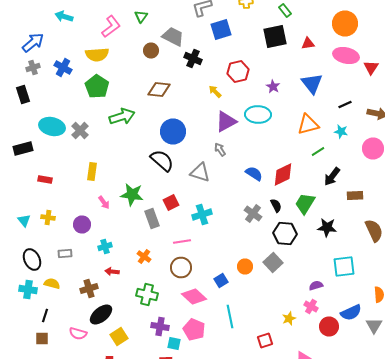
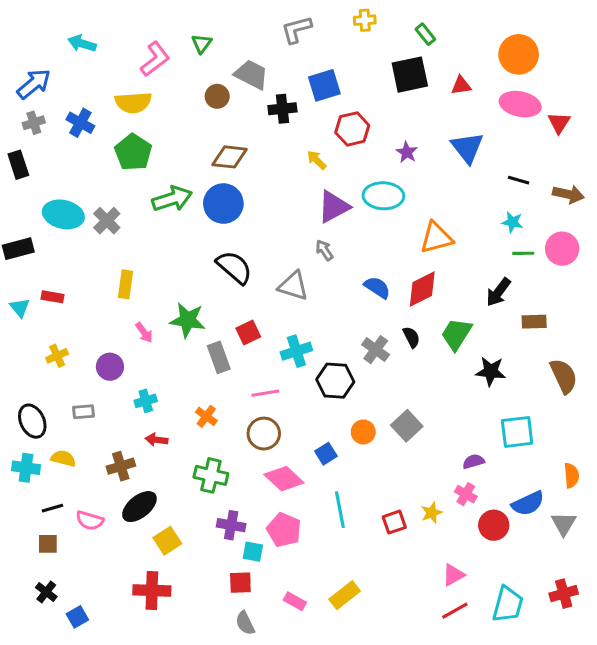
blue square: (221, 30) -> (324, 85), moved
black cross: (193, 58) -> (282, 109), turned -30
black line: (345, 104) -> (519, 180), turned 40
orange triangle: (308, 124) -> (436, 238), moved
blue circle: (173, 132) -> (223, 204), moved
green line: (318, 152) -> (523, 253), moved, turned 32
yellow cross: (48, 218) -> (57, 356), turned -32
cyan triangle: (24, 220) -> (20, 308), moved
black hexagon: (285, 234) -> (335, 381), moved
black line: (45, 316) -> (52, 508), turned 56
pink semicircle: (78, 334) -> (90, 521), moved
red square: (265, 340) -> (394, 522), moved

